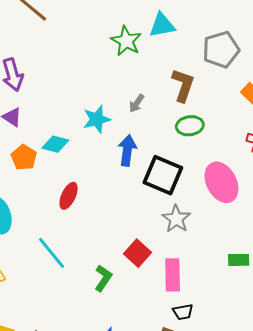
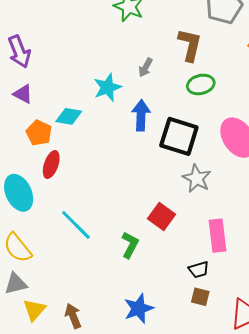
red ellipse: (69, 196) -> (51, 165), moved
pink rectangle: (173, 275) -> (218, 236), moved
black trapezoid: (183, 312) -> (199, 270), moved

